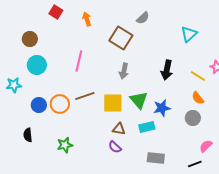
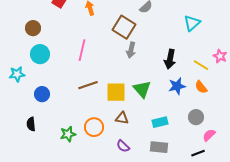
gray arrow: (124, 71) -> (131, 50), moved
orange circle: (60, 104) -> (94, 127), moved
blue star: (162, 108) -> (177, 86), moved
gray circle: (193, 118) -> (196, 117), moved
cyan rectangle: (147, 127) -> (160, 122), moved
purple semicircle: (115, 147) -> (123, 146), moved

